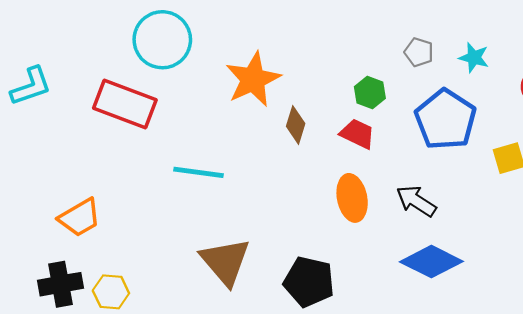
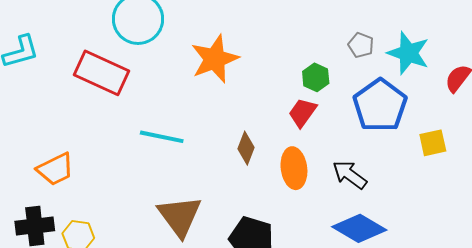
cyan star: (474, 58) -> (408, 53), size x1.6
brown diamond: (296, 125) -> (246, 148), moved
red trapezoid: (357, 134) -> (302, 113), turned -84

